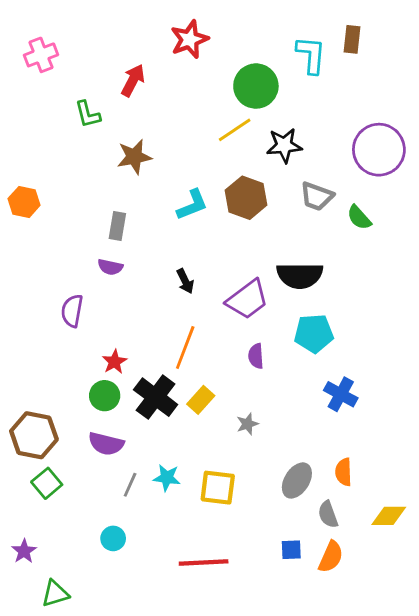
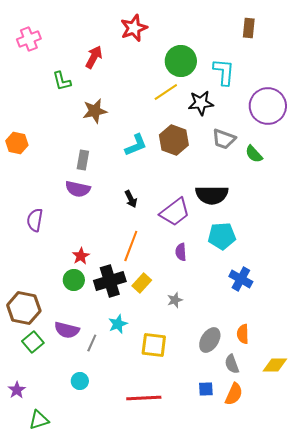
cyan L-shape: (311, 55) -> (224, 72), moved
purple semicircle: (110, 267) -> (78, 189), size x1.4
purple semicircle: (72, 311) -> (35, 220), moved
black cross: (156, 397) -> (110, 281), turned 36
purple semicircle: (106, 444) -> (67, 330), moved
cyan star: (167, 478) -> (118, 324), moved, turned -30

